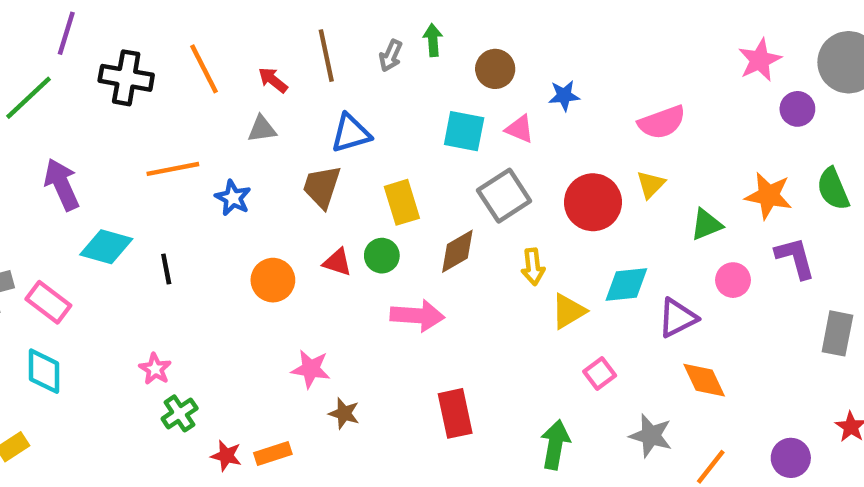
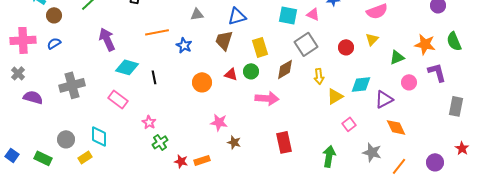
red circle: (593, 202) -> (346, 47), size x0.6
pink rectangle: (48, 302) -> (118, 99), moved
cyan diamond: (44, 371) -> (99, 136), moved

